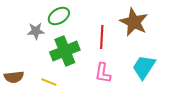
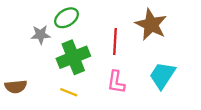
yellow line: (49, 82) -> (69, 92), moved

